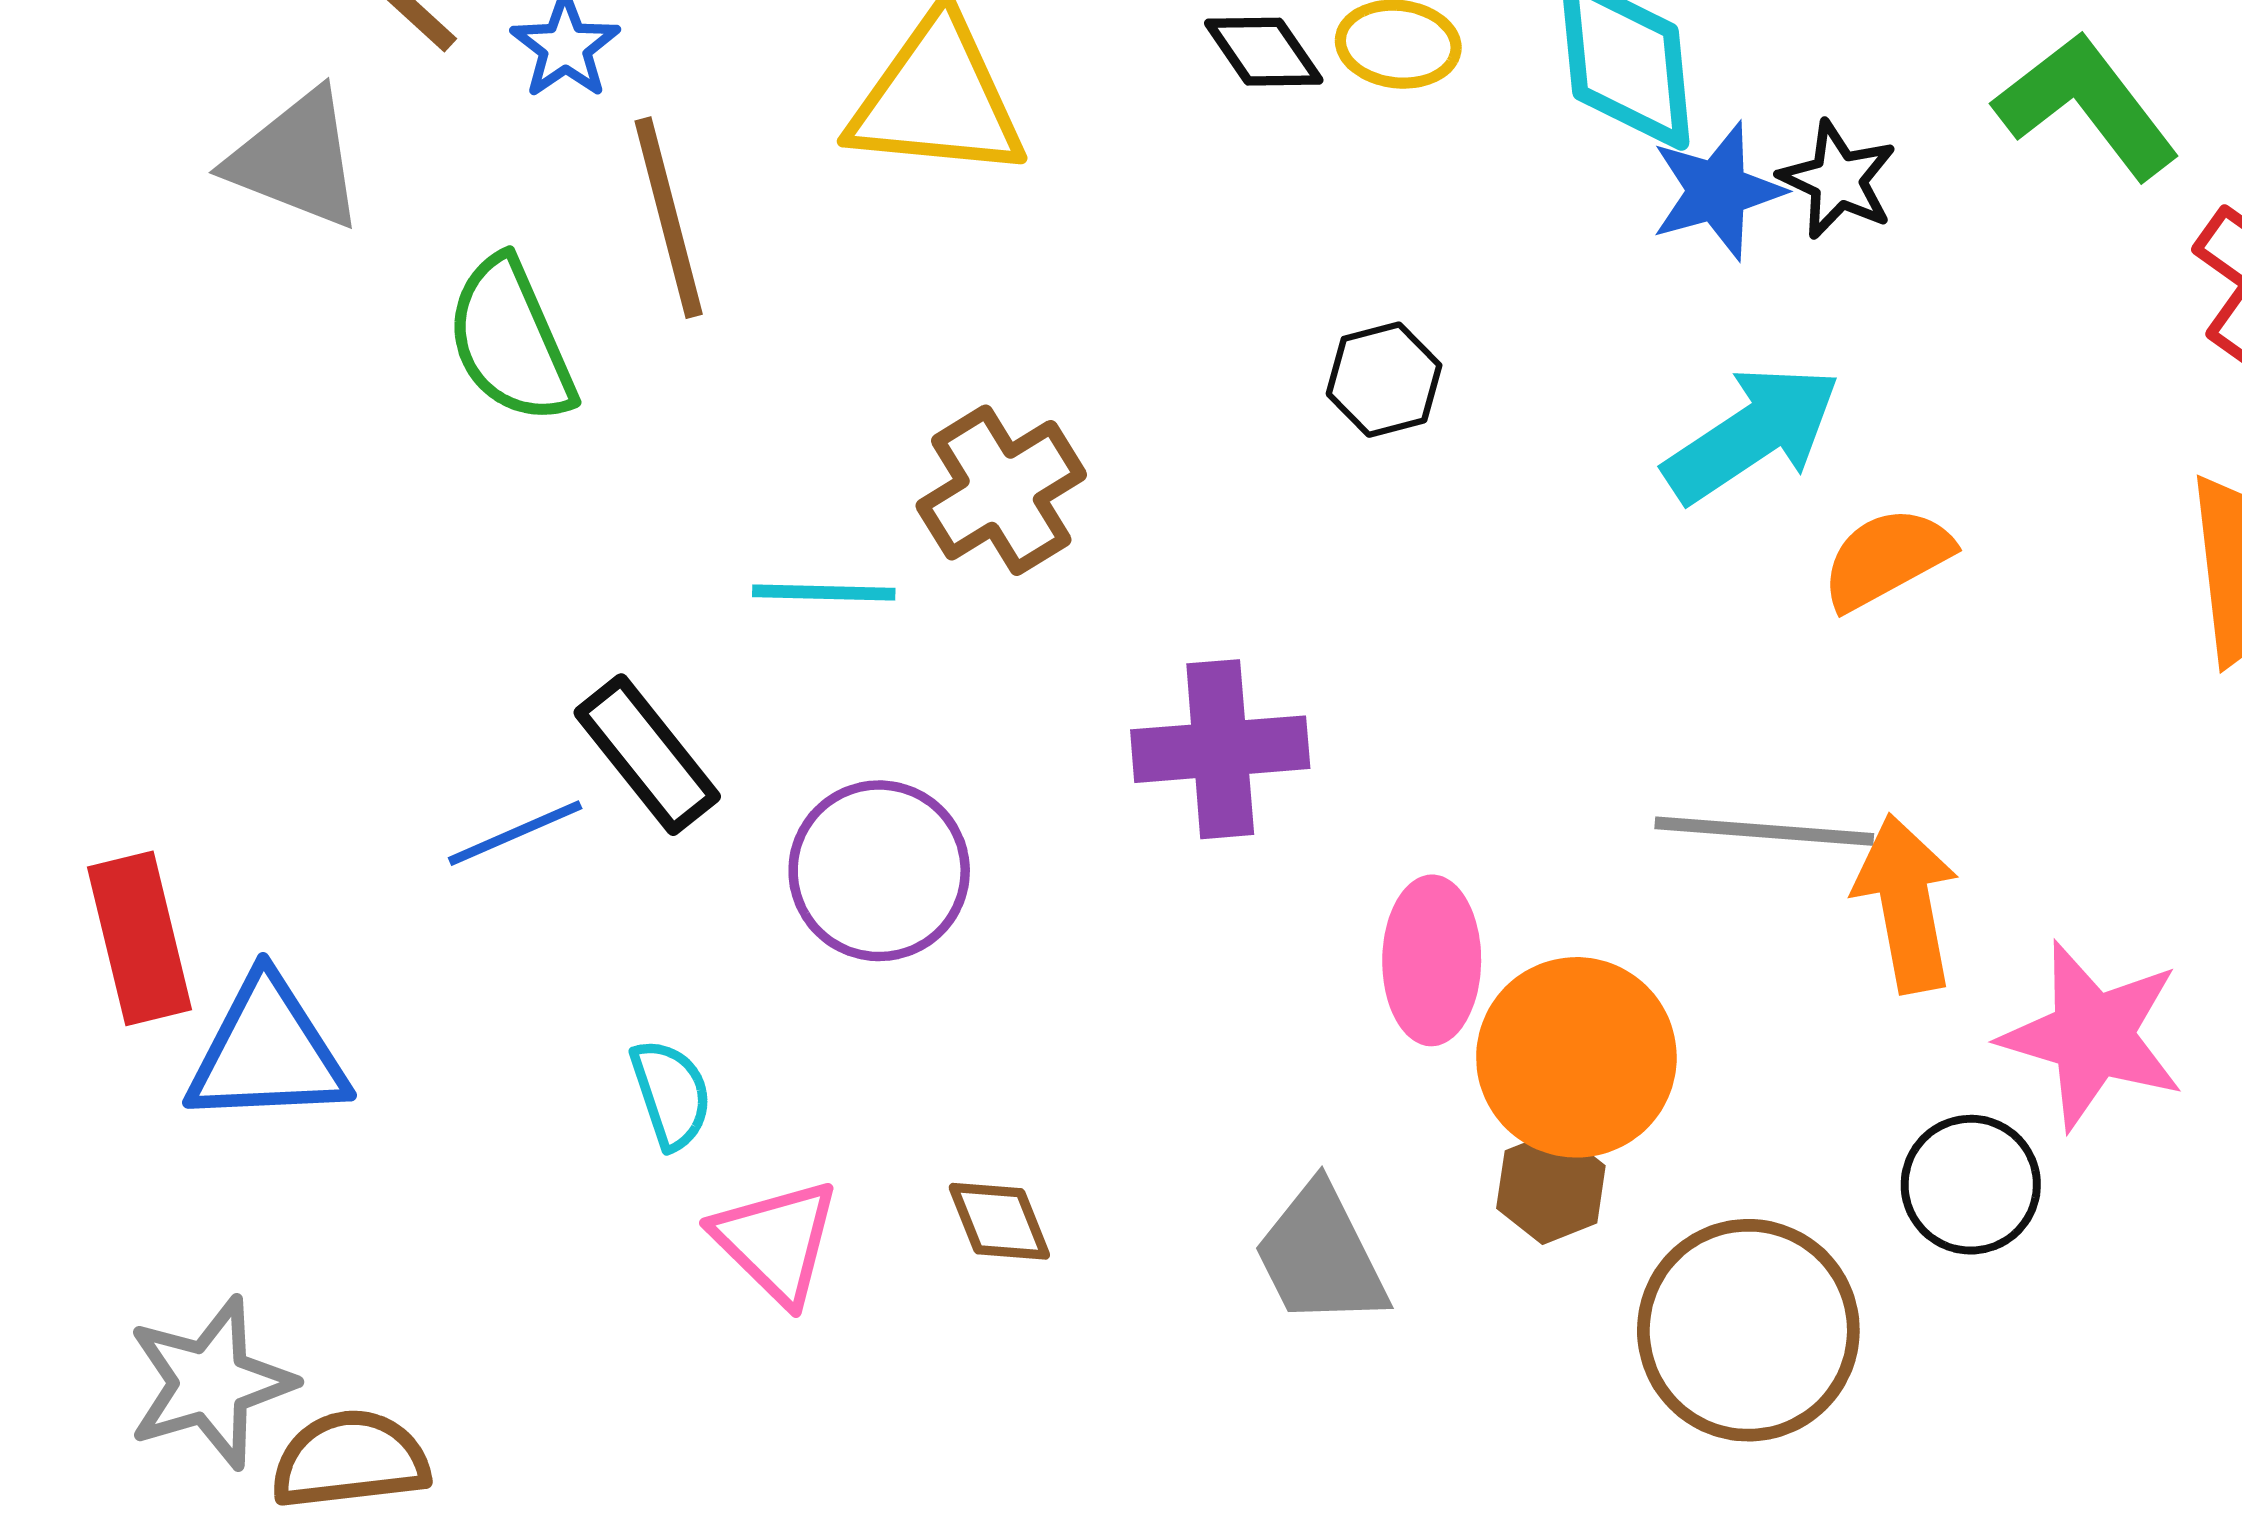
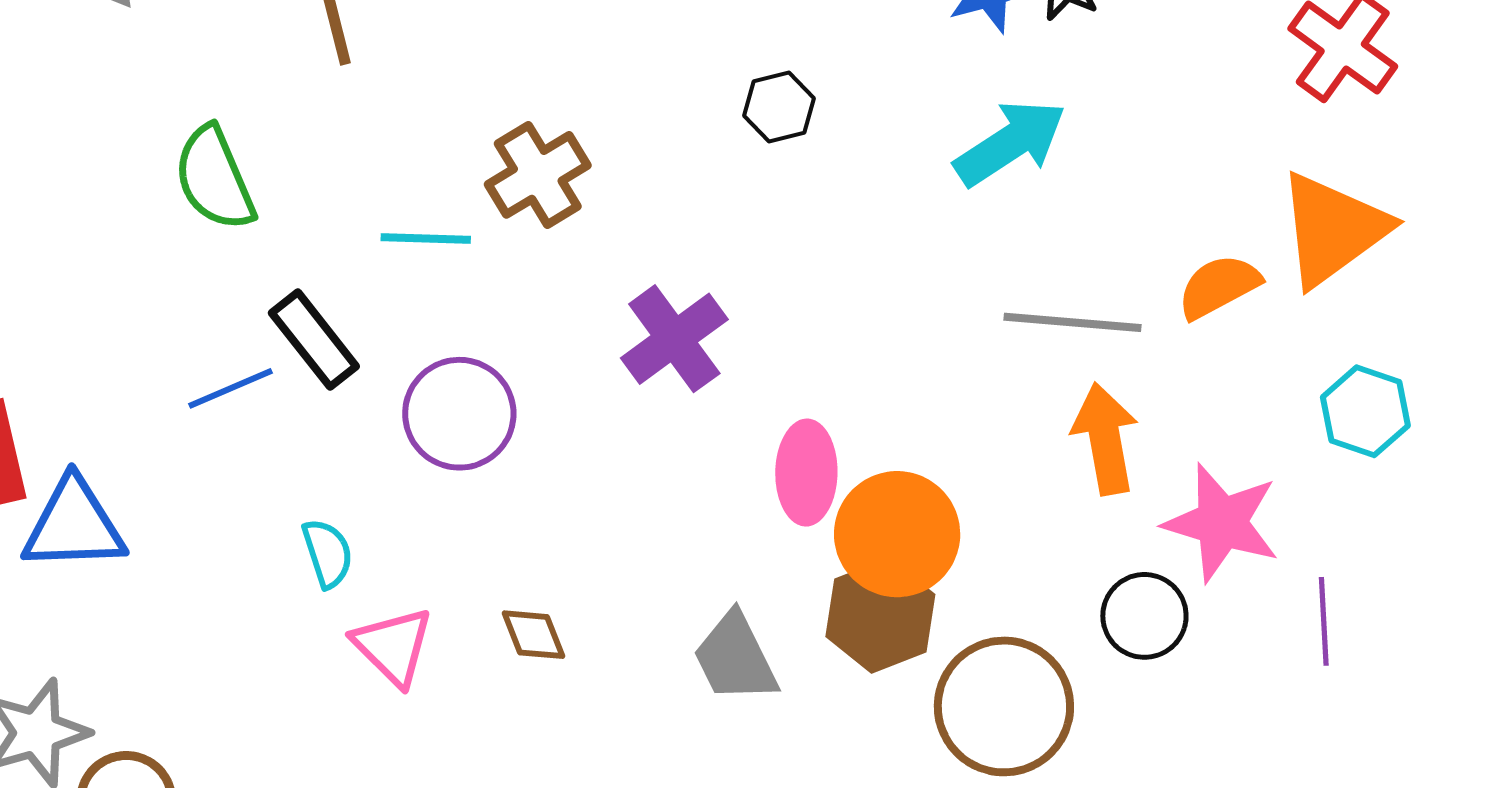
green semicircle: (511, 341) -> (214, 178), moved
orange semicircle: (1886, 558) -> (1219, 286), moved
purple cross: (1220, 749) -> (674, 339), turned -32
gray line: (1764, 831) -> (1073, 322), moved
brown hexagon: (1551, 1187) -> (880, 616), size x1.6

